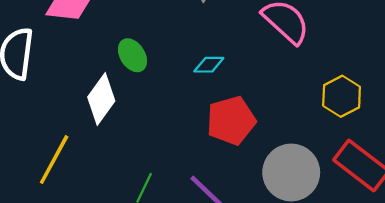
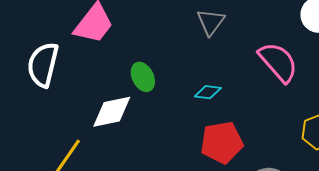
white diamond: (101, 99) -> (112, 112), turned 36

